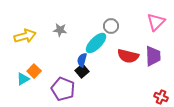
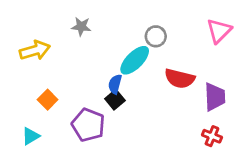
gray star: (60, 30) -> (81, 27), moved
purple trapezoid: (153, 56) -> (215, 97), moved
cyan triangle: (23, 79) -> (31, 136), moved
red cross: (161, 97) -> (212, 136), moved

